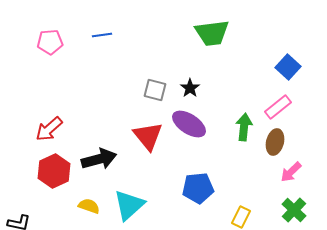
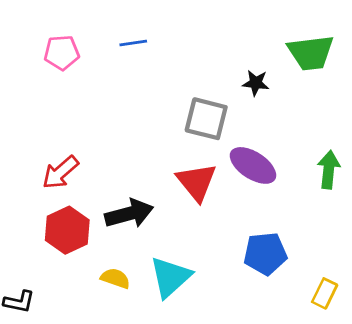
green trapezoid: (212, 33) -> (311, 53), moved
black star: (190, 88) -> (256, 83), moved, turned -30
gray square: (155, 90) -> (206, 119), size x1.4

